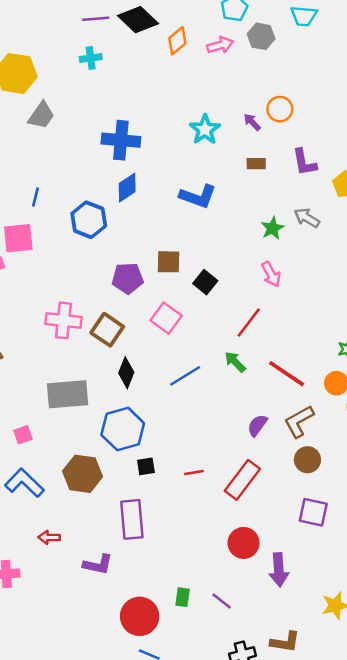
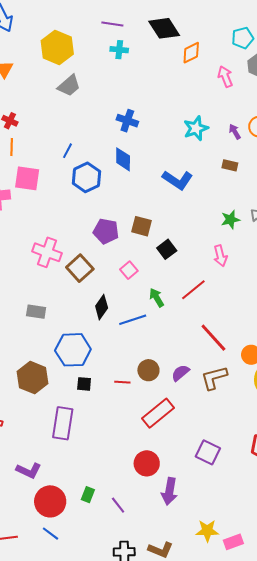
purple line: (96, 19) -> (112, 24), moved
pink arrow: (220, 45) -> (225, 77), moved, turned -110
blue cross: (121, 140) -> (127, 121), size x0.7
blue diamond: (127, 188) -> (123, 159), turned -70
blue line: (35, 197) -> (68, 151), moved
pink square: (166, 318) -> (129, 270), size x0.7
green arrow: (235, 362) -> (157, 298), moved
black diamond: (126, 373) -> (102, 307), moved
gray rectangle: (68, 394) -> (36, 312), size x0.6
brown circle: (307, 460) -> (148, 370), moved
red line: (194, 473) -> (122, 382), moved
purple L-shape: (98, 565) -> (29, 471), moved

